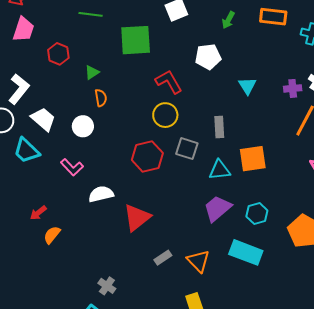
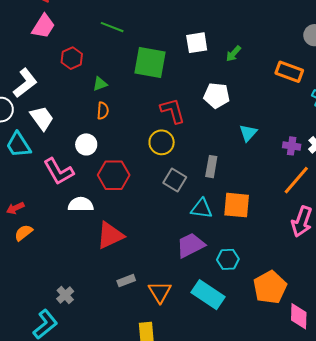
green arrow: (228, 20) -> (233, 54), moved
white circle: (83, 126) -> (86, 144), moved
red hexagon: (147, 157) -> (114, 175), moved
pink L-shape: (72, 167) -> (59, 171), size x1.4

